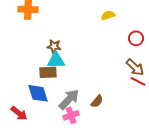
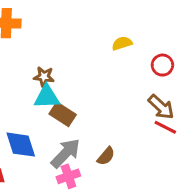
yellow semicircle: (108, 15) -> (122, 43), moved
brown rectangle: (48, 72) -> (63, 114), moved, turned 36

